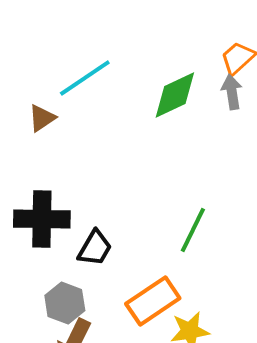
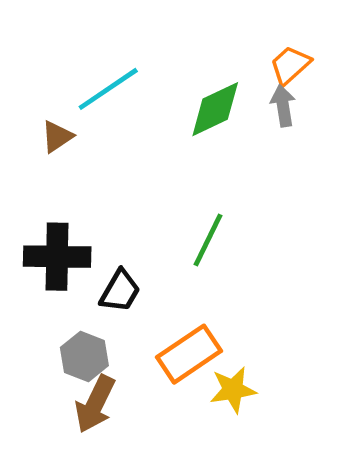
green line: (193, 230) -> (208, 240), moved

